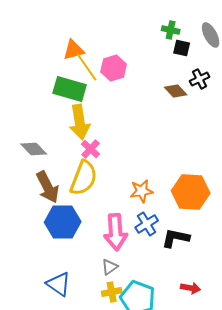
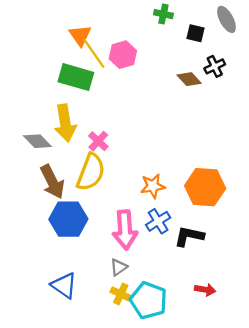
green cross: (171, 30) -> (163, 14), moved
orange triangle: (74, 50) -> (80, 35), turned -50
yellow arrow: (80, 122) -> (65, 123), moved
yellow cross: (112, 292) -> (121, 294), turned 36

